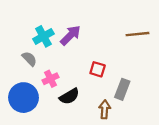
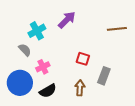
purple arrow: (71, 35) -> (67, 20), moved
black semicircle: (69, 96) -> (48, 91), moved
brown arrow: (105, 109) -> (80, 88), moved

